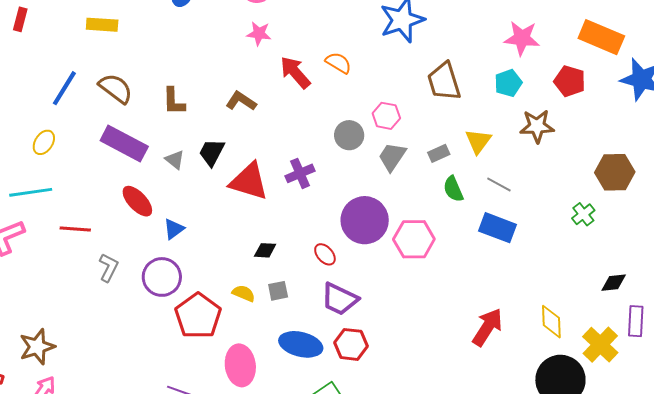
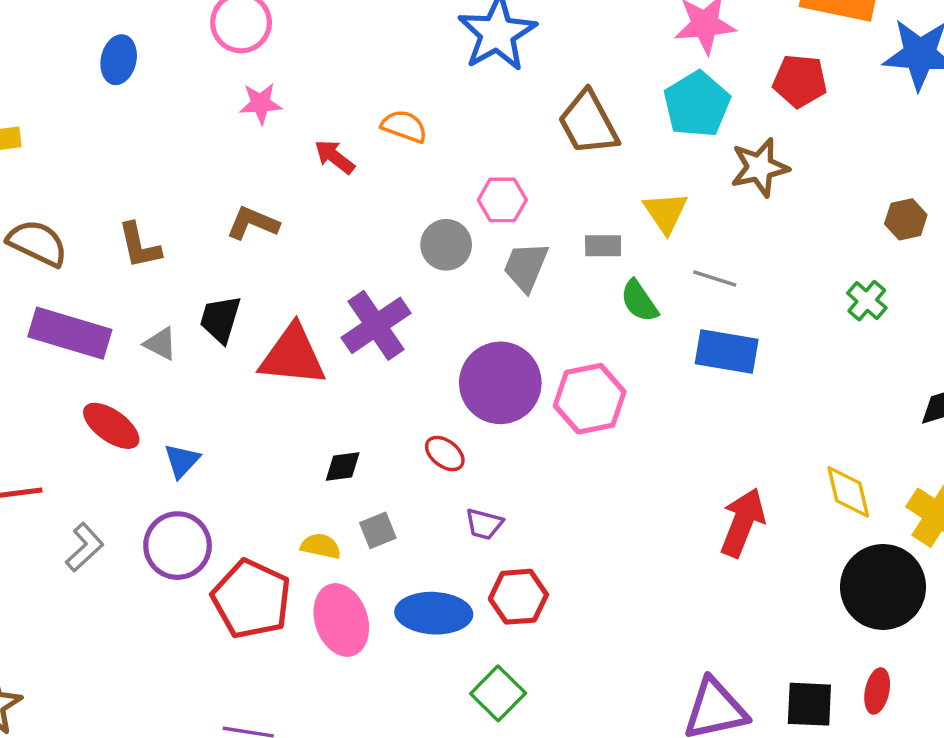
red arrow: (295, 72) -> (335, 157), size x0.7
cyan pentagon: (508, 83) -> (697, 104), size x1.4
gray rectangle: (439, 153) -> (603, 246), turned 35
brown hexagon: (615, 172) -> (906, 219), size x0.6
purple cross: (300, 173) -> (376, 325), size x1.4
gray L-shape: (109, 268) -> (85, 547), turned 32
purple trapezoid: (340, 299) -> (484, 524), size x0.6
pink ellipse: (240, 365) -> (341, 620), moved

